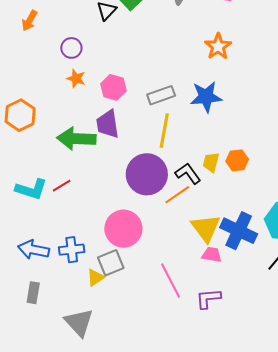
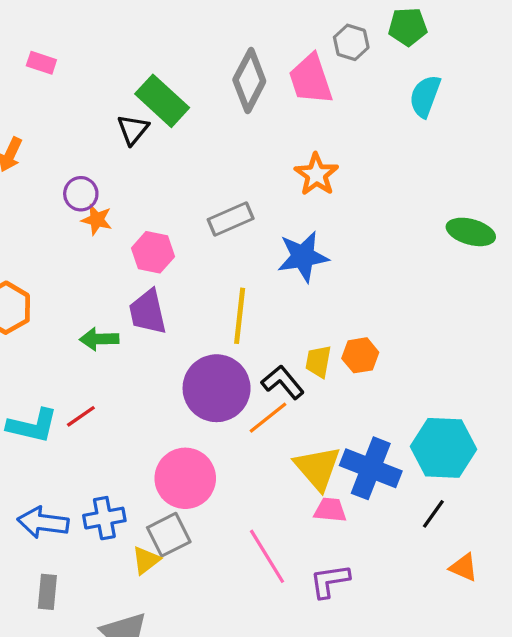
orange star: (76, 78) -> (97, 220), moved
gray rectangle: (161, 95) -> (231, 219), moved
green arrow: (76, 139) -> (99, 339), size x0.6

